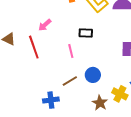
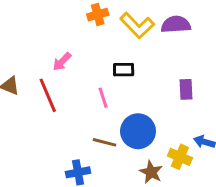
blue circle: (93, 75) -> (138, 131), size x1.5
brown line: (70, 81) -> (104, 142), turned 49

